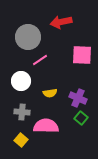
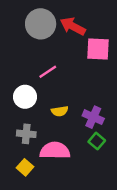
red arrow: (61, 22) -> (73, 26), turned 40
gray circle: (28, 37) -> (41, 24), moved
pink square: (82, 55) -> (98, 49), moved

